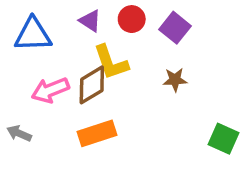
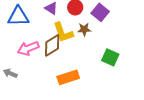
brown star: (175, 80) -> (84, 29), moved
orange rectangle: (97, 133) -> (68, 77), moved
green square: (223, 139) -> (110, 57), moved

